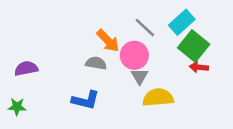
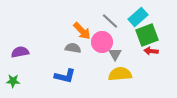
green square: (194, 46) -> (147, 35), turned 30
gray triangle: (140, 76) -> (115, 54), moved

